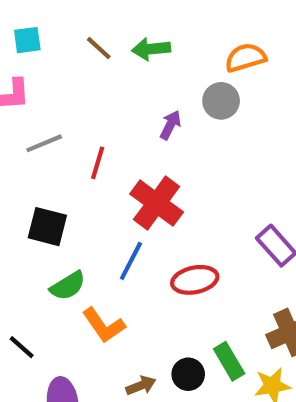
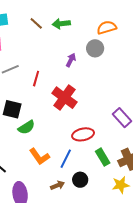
blue line: (131, 261) -> (66, 159), moved
green semicircle: (68, 286) -> (26, 127), moved
green rectangle: (229, 361) -> (103, 157), moved

